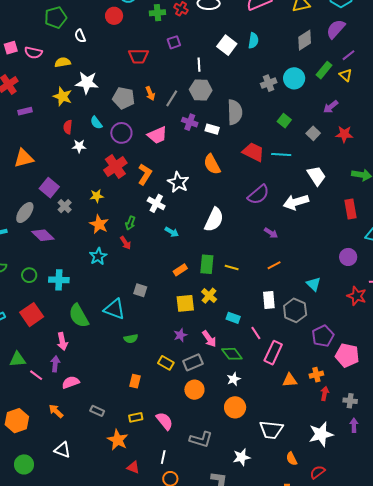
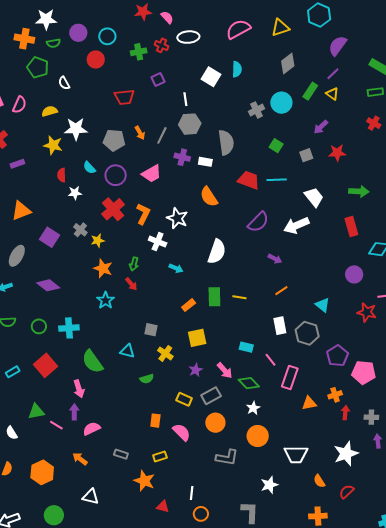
green pentagon: (56, 18) -> (38, 67), turned -30
purple semicircle: (336, 29) -> (338, 46), moved
pink semicircle: (33, 53) -> (19, 105), turned -72
gray square: (313, 133) -> (306, 155), turned 32
gray cross: (65, 206) -> (80, 230), moved
gray ellipse: (25, 213) -> (17, 256), moved
yellow cross: (209, 296) -> (165, 353), moved
cyan triangle: (114, 309) -> (127, 351), size x0.7
pink semicircle: (165, 421) -> (182, 432), moved
gray L-shape: (201, 439) -> (227, 457), moved

